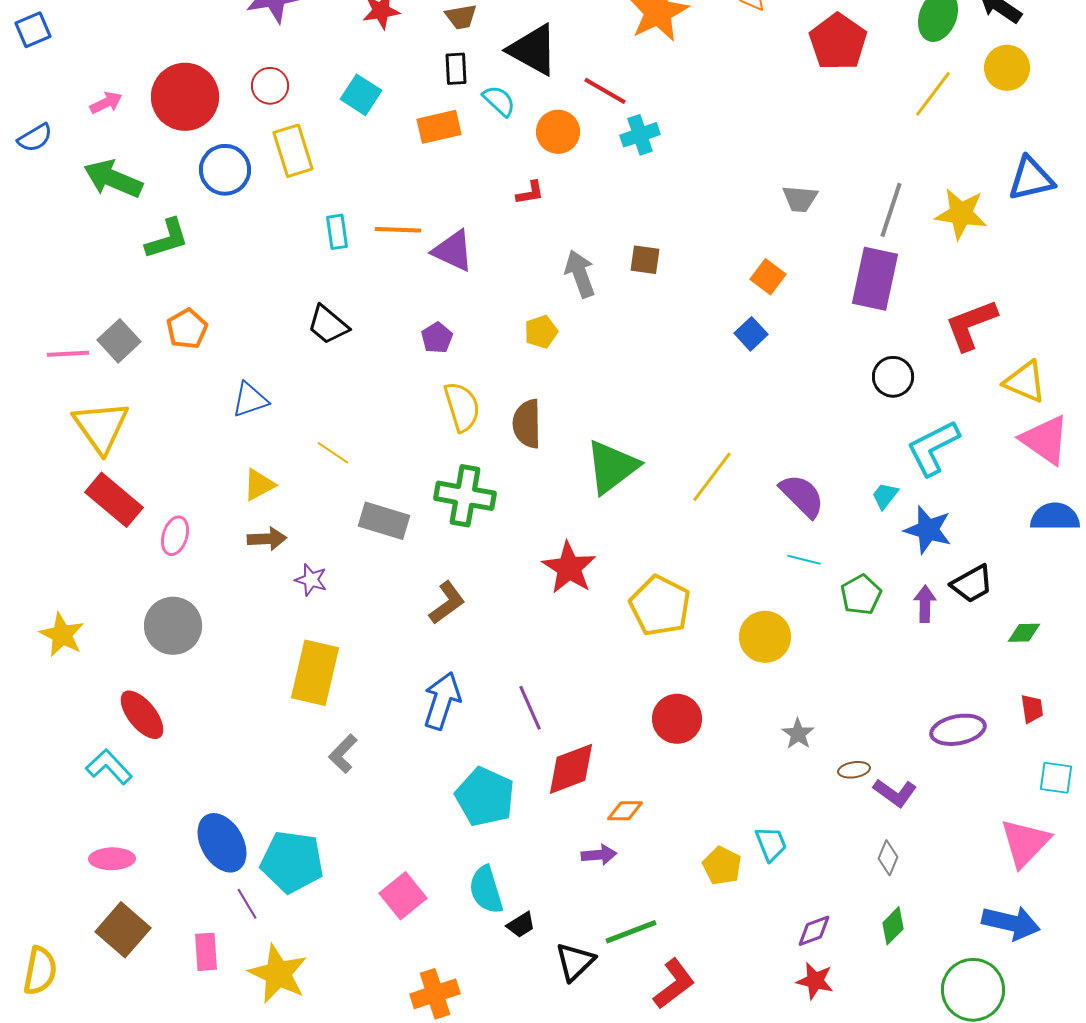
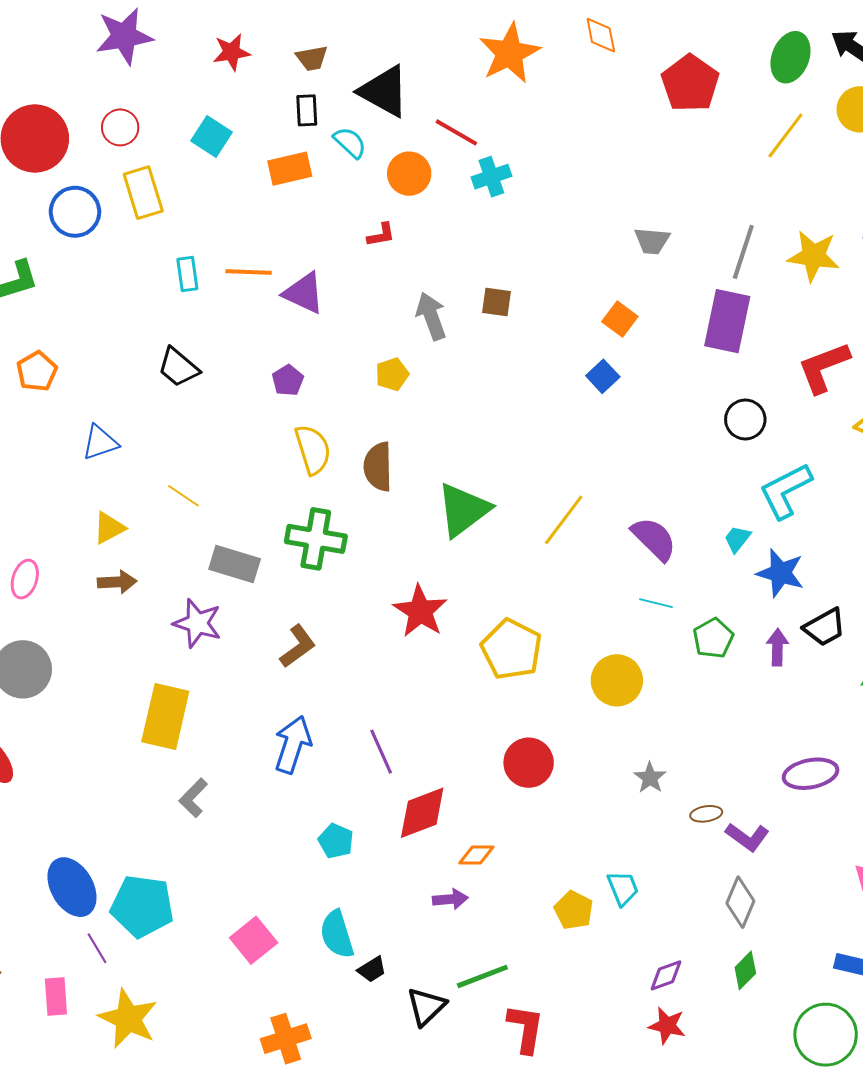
purple star: (311, 580) -> (197, 623), moved, size x1.5
cyan pentagon: (485, 797) -> (336, 841), size x0.6
gray diamond: (888, 858) -> (740, 902), size x1.4
red L-shape: (674, 984) -> (526, 1029), turned -44

